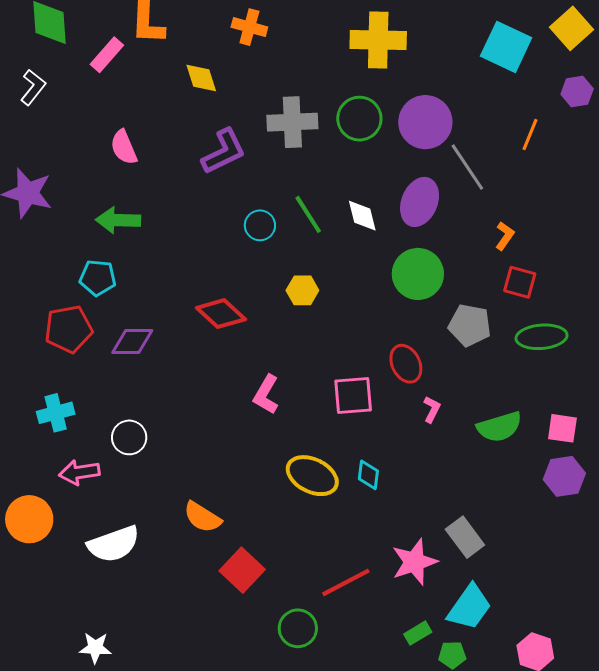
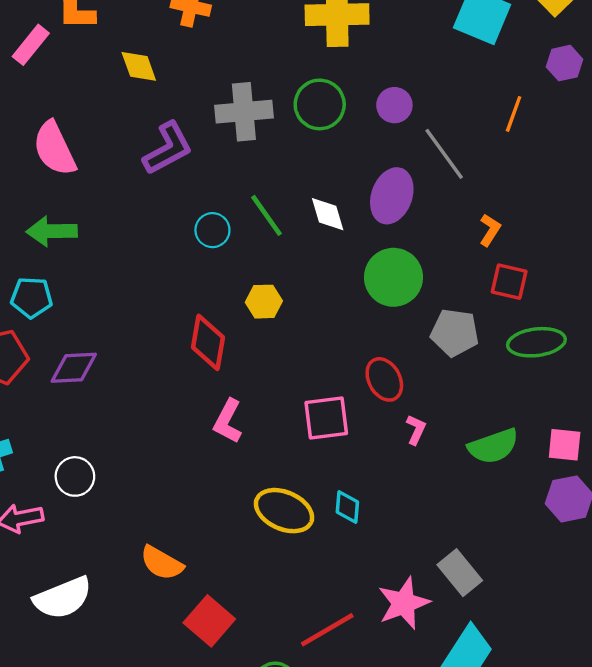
purple circle: (425, 122) -> (394, 105), size x0.6
pink semicircle: (124, 147) -> (54, 149), size x1.4
red diamond: (221, 314) -> (208, 342), moved, turned 60

